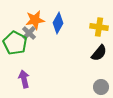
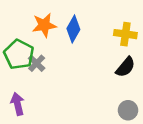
gray cross: (29, 33) -> (37, 63), moved
purple arrow: (24, 79) -> (18, 104), moved

